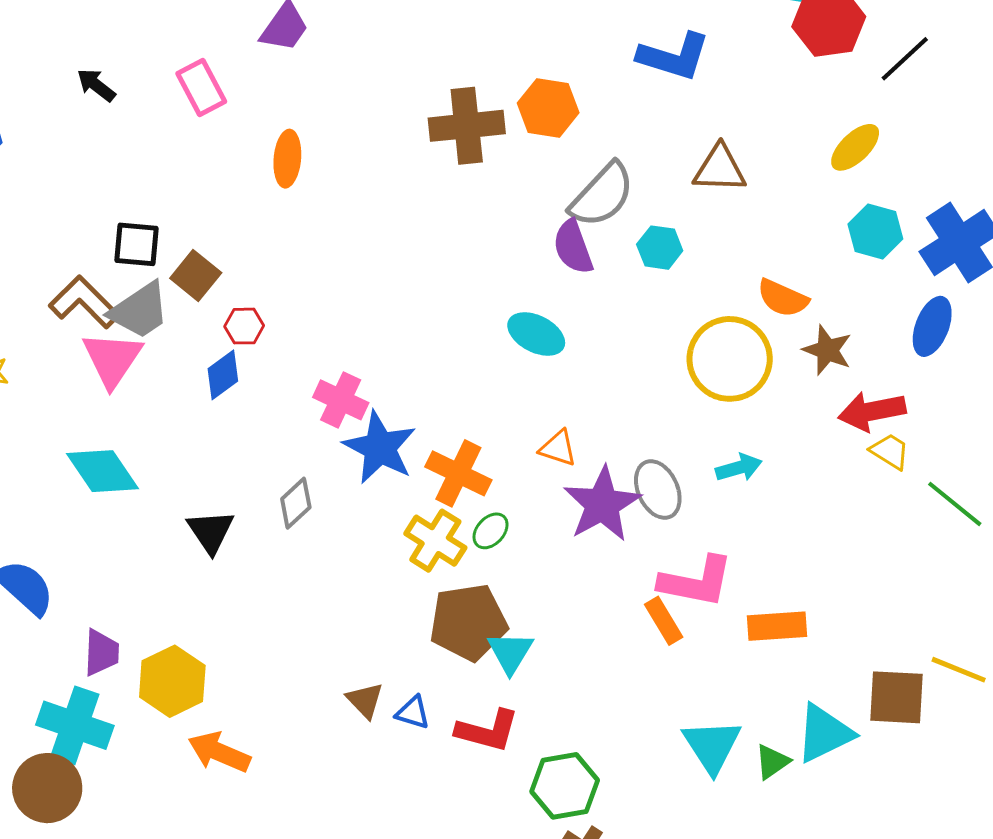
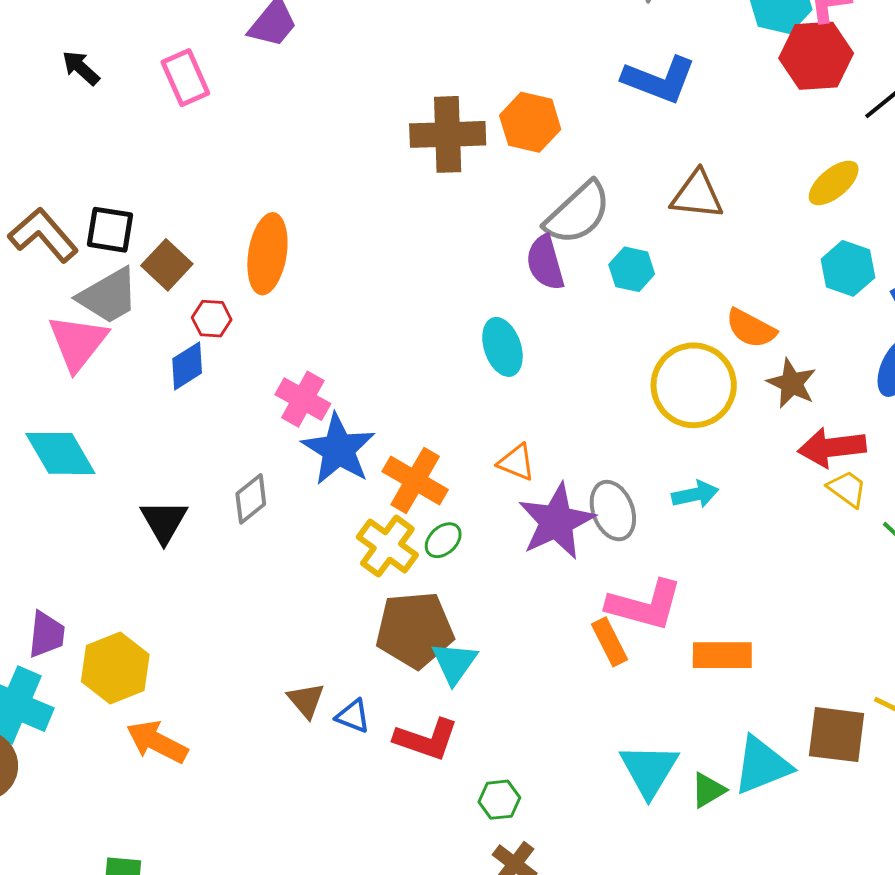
orange ellipse: (287, 159) -> (267, 254), moved, size x1.4
brown L-shape: (84, 302) -> (43, 235), moved
cyan ellipse: (536, 334) -> (502, 347), turned 40
green hexagon: (565, 786) -> (499, 800), size x0.6

